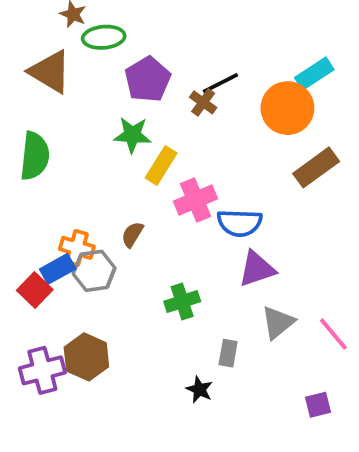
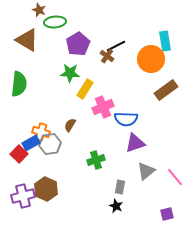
cyan rectangle: (314, 74) -> (165, 41), turned -66
black star: (199, 390) -> (116, 206), moved

